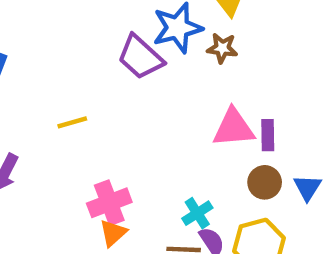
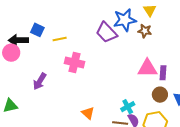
yellow line: (72, 122) -> (60, 39), moved
pink cross: (109, 203) -> (75, 63), moved, turned 30
orange triangle: (113, 233) -> (88, 113), turned -40

